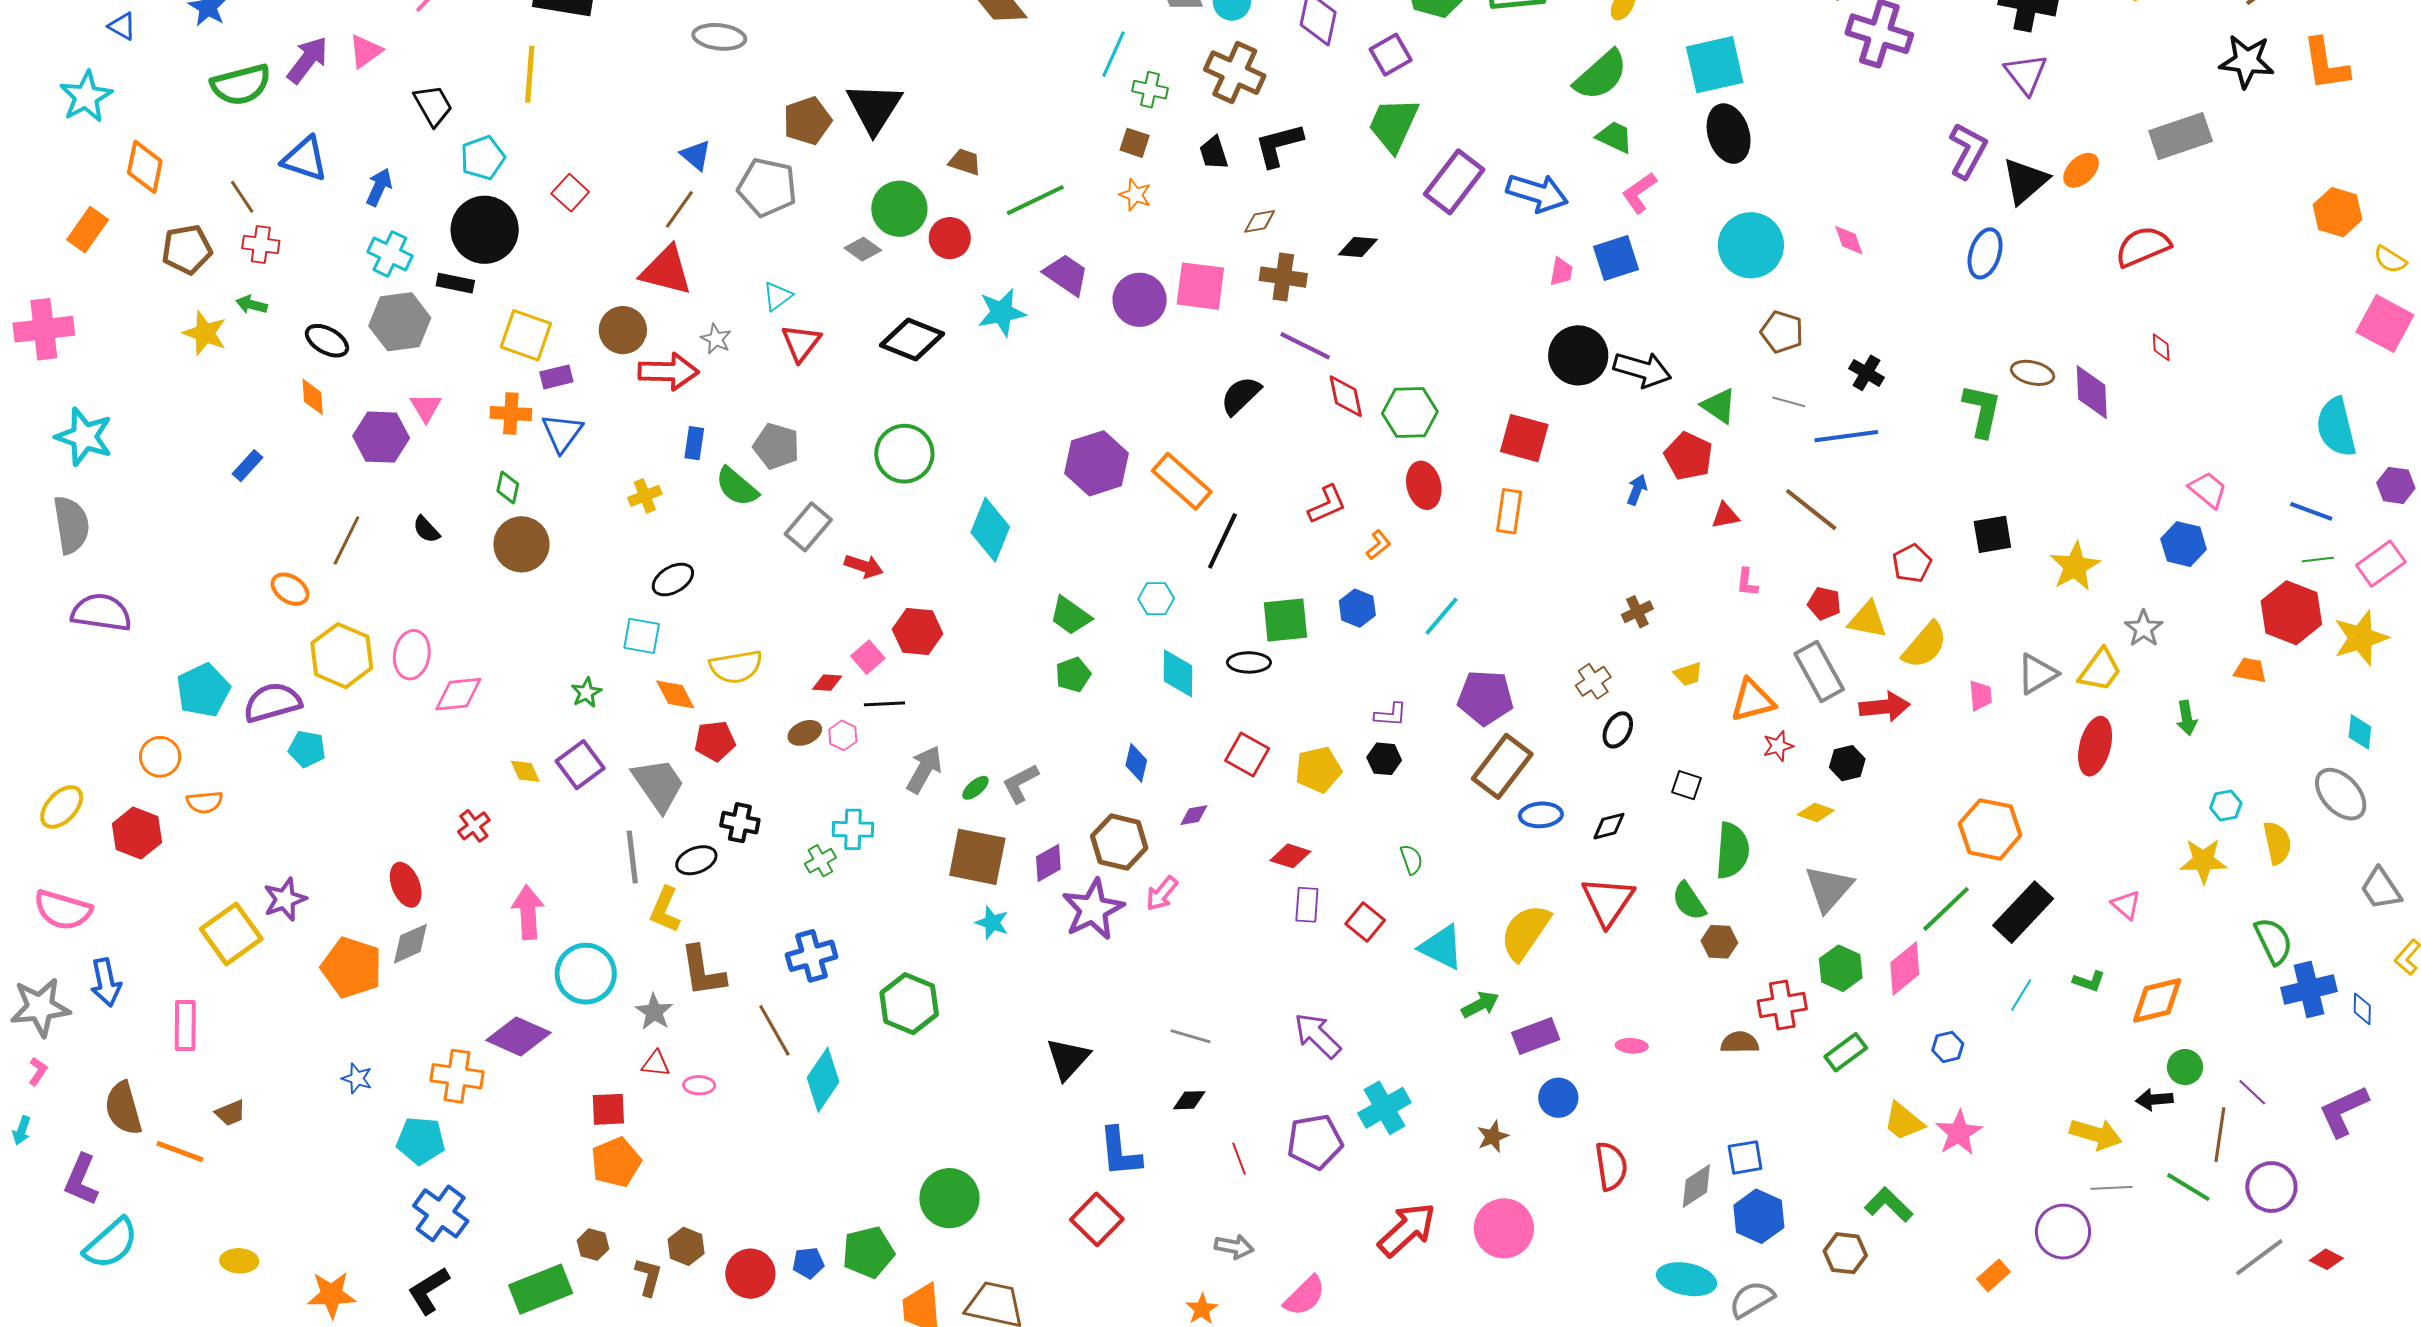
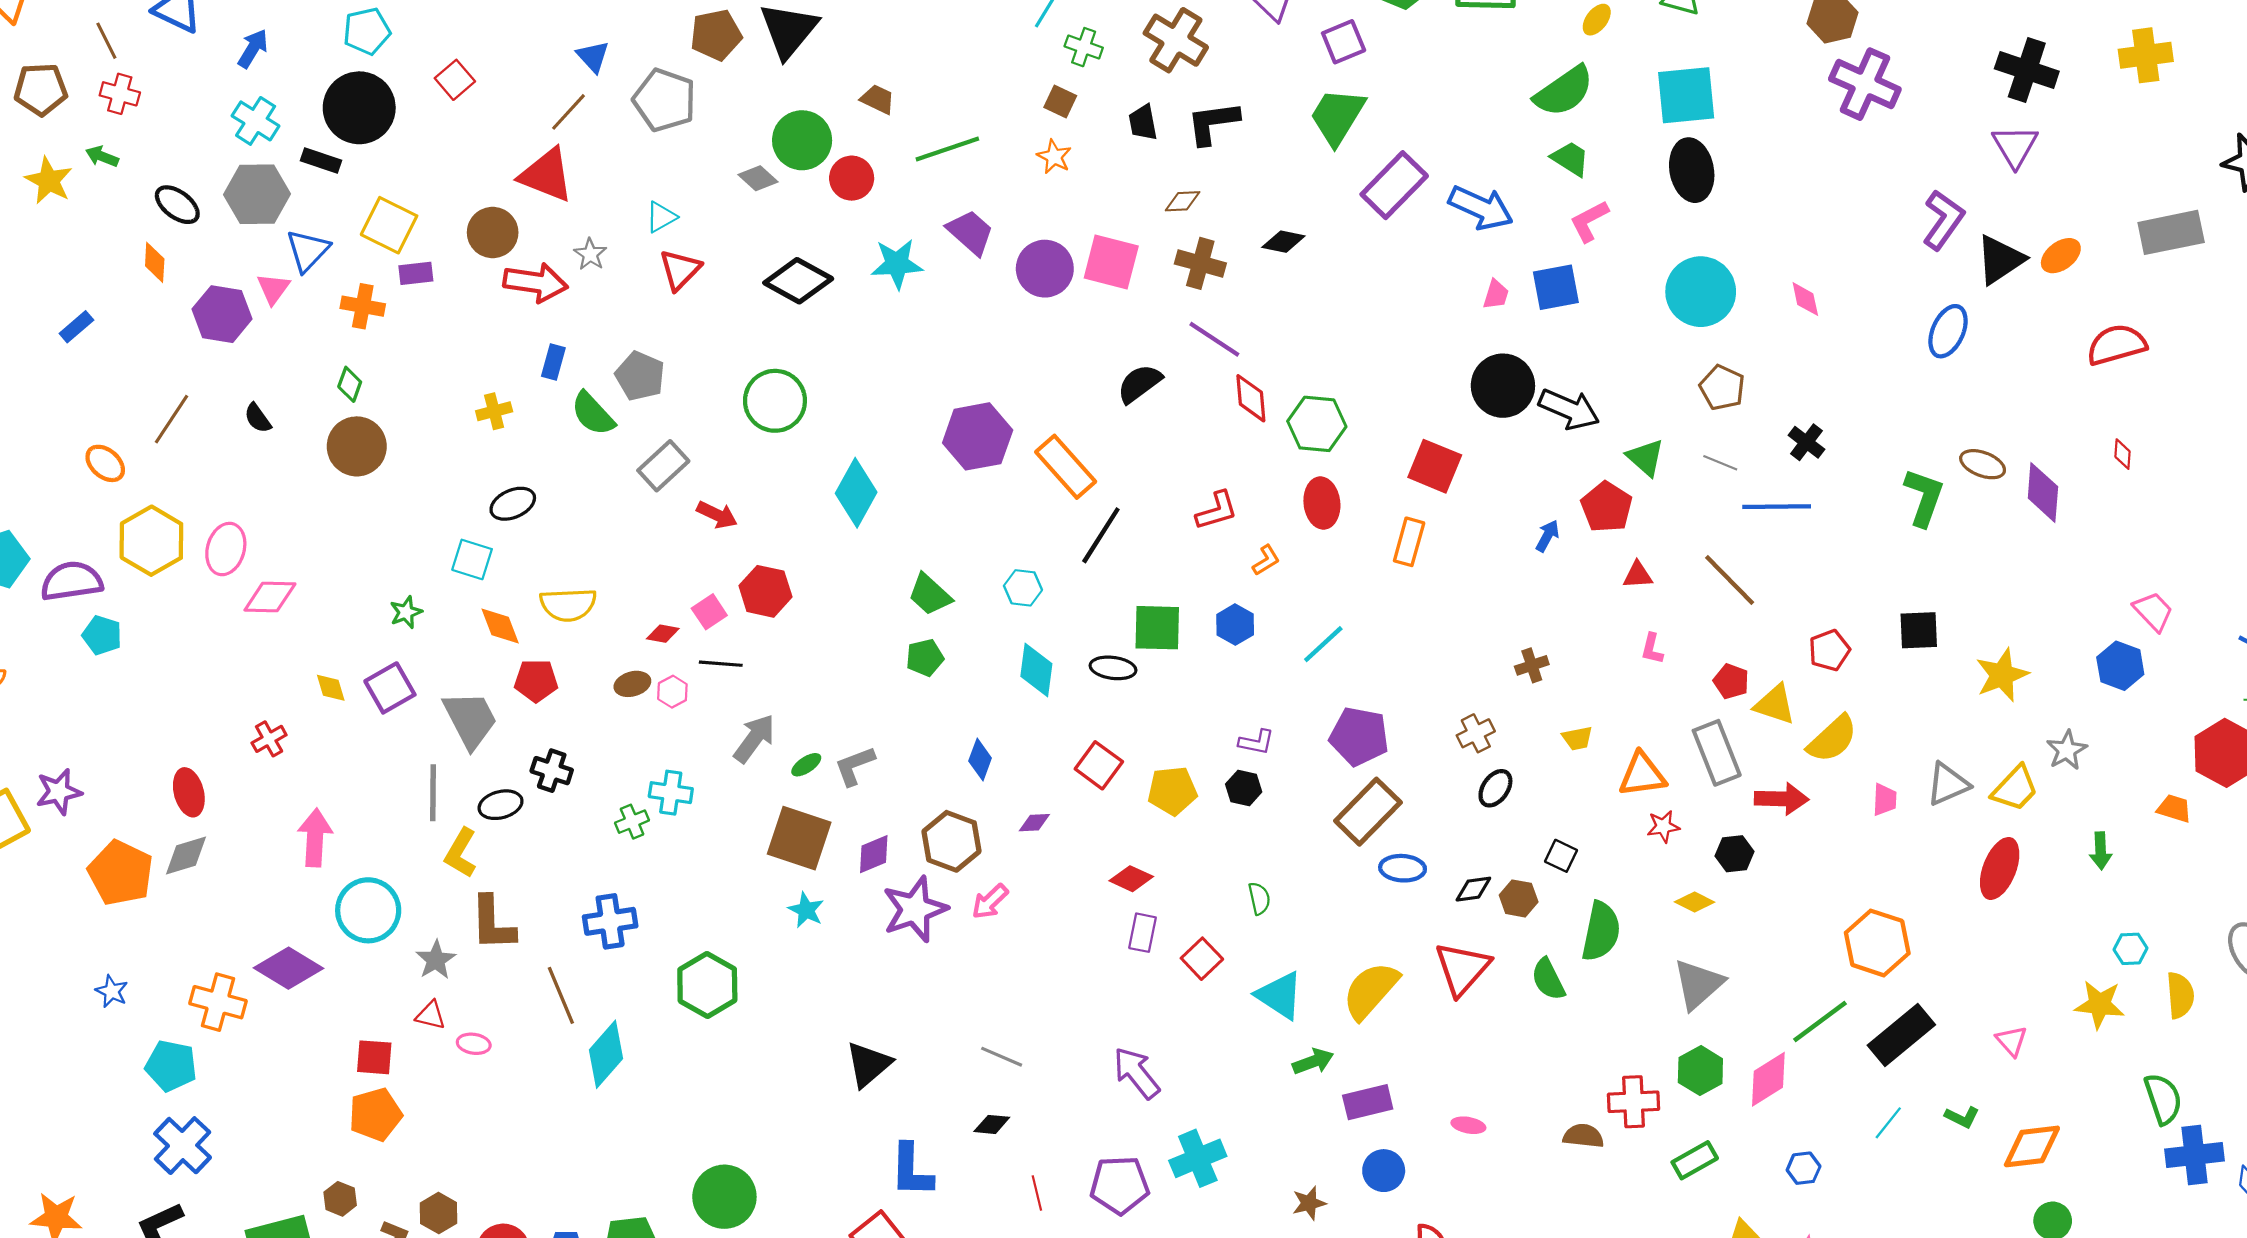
blue triangle: (562, 433) -> (308, 250), moved
brown hexagon: (1719, 942) -> (1519, 898), moved

